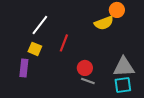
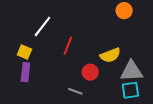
yellow semicircle: (104, 23) -> (110, 55), moved
yellow square: (35, 49) -> (24, 52), moved
gray line: (88, 81) -> (75, 91), moved

